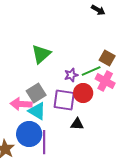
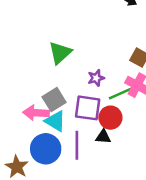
green line: (91, 71) -> (120, 94), moved
red circle: (83, 93) -> (110, 118), moved
purple line: (44, 142) -> (77, 145), moved

